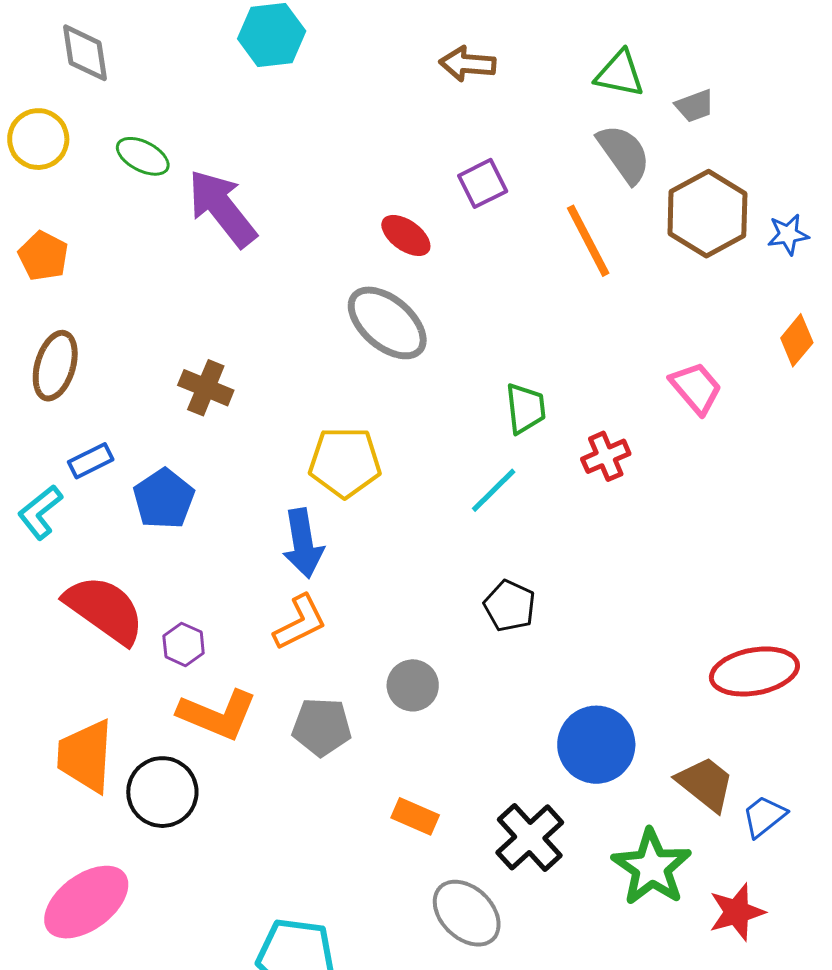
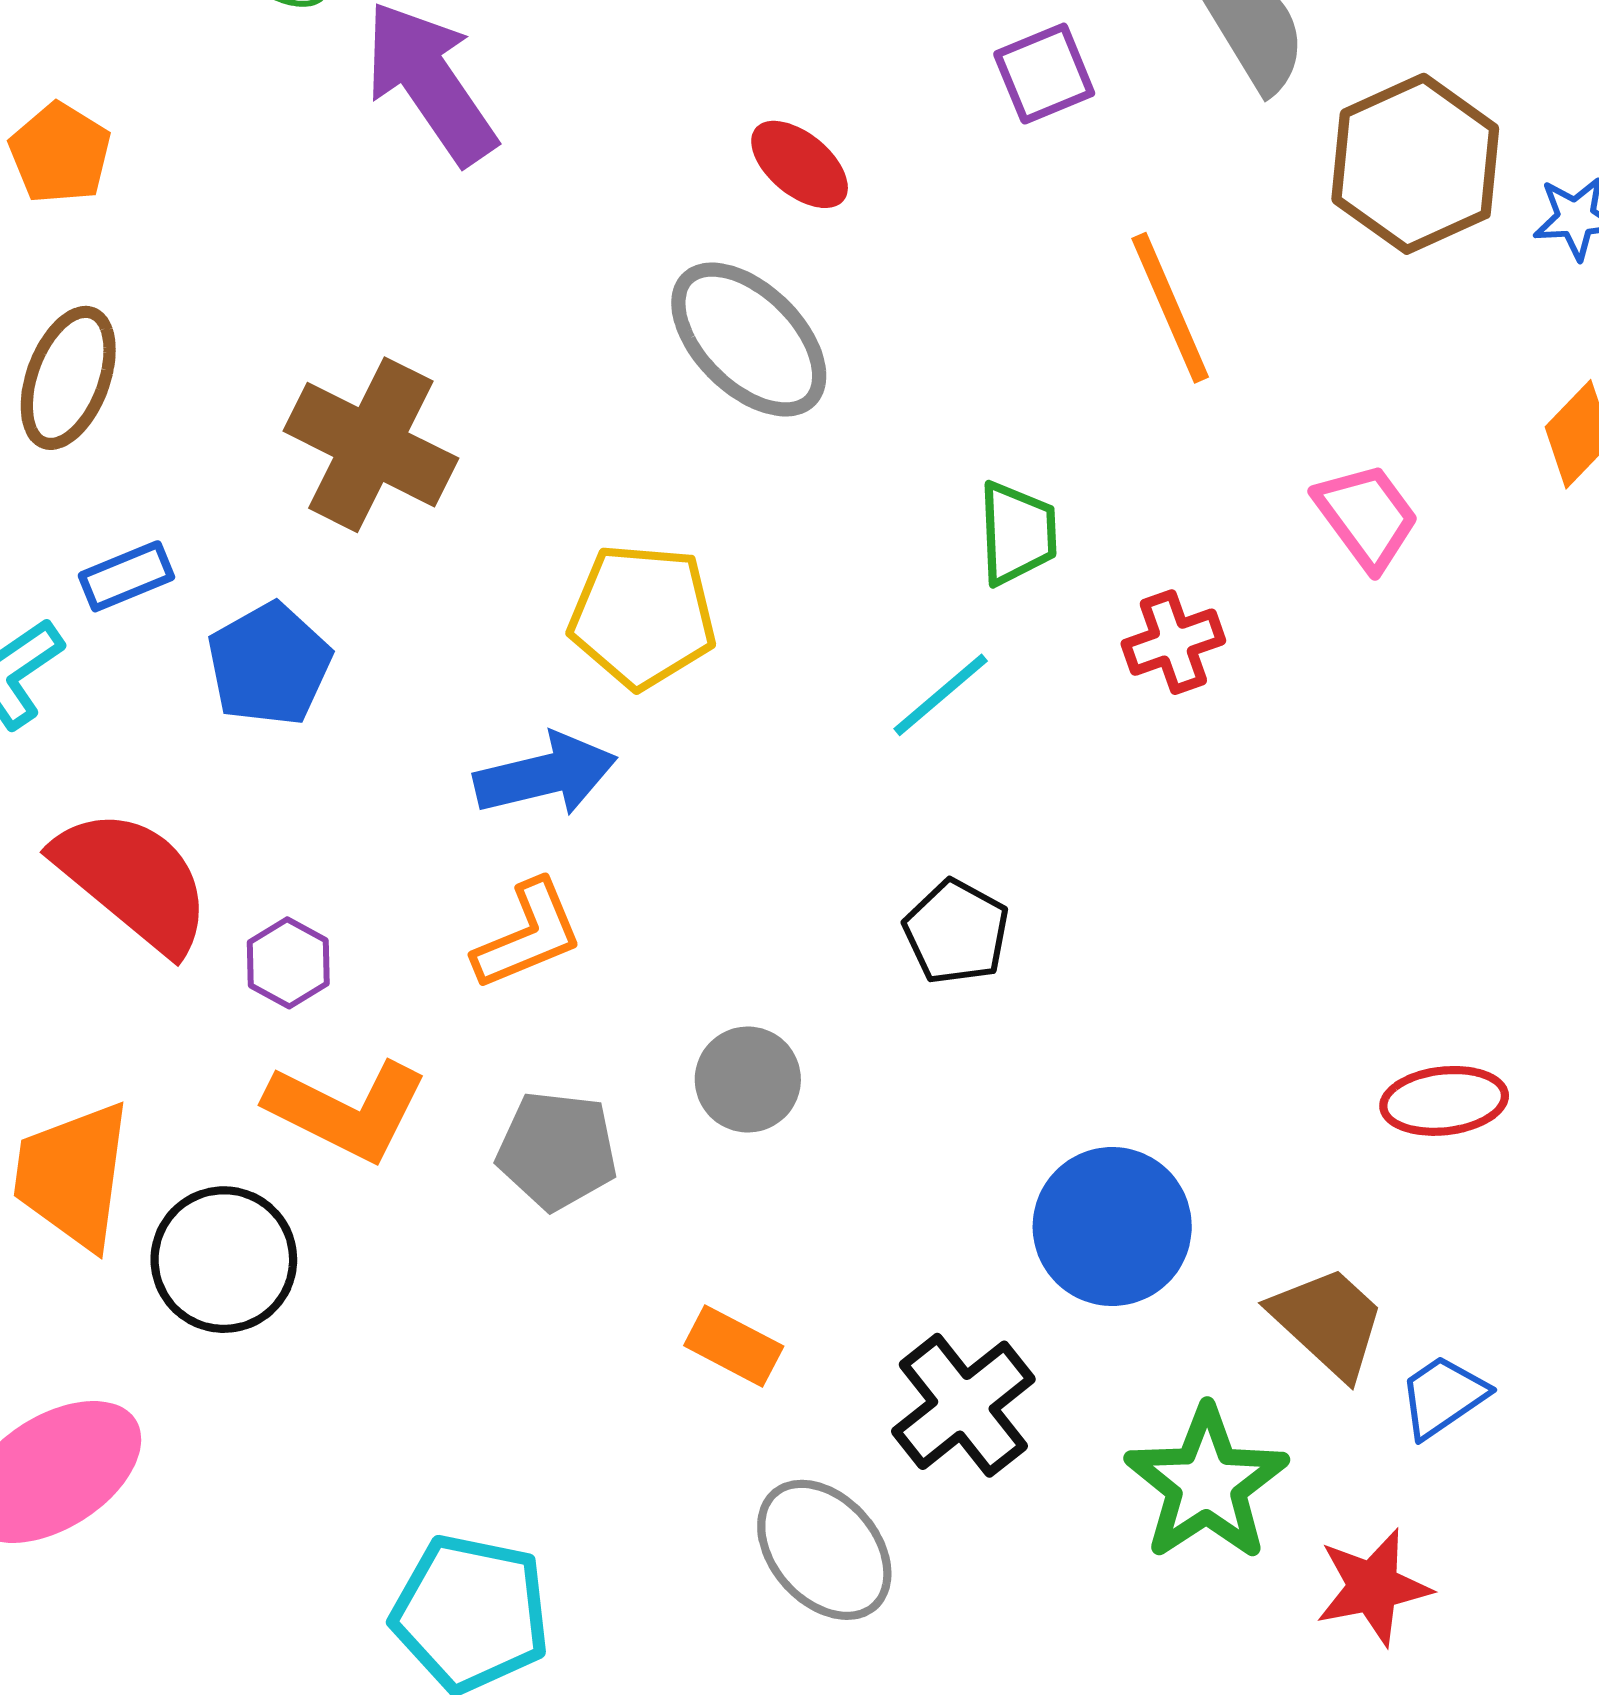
purple square: (483, 183) -> (1044, 74), moved
orange line: (588, 241) -> (1170, 308), moved
brown cross: (206, 388) -> (371, 445), size x1.5
blue arrow: (303, 543) -> (546, 775), turned -98
red ellipse: (754, 671) -> (1444, 1101), size x0.7

